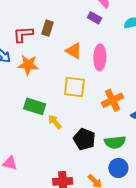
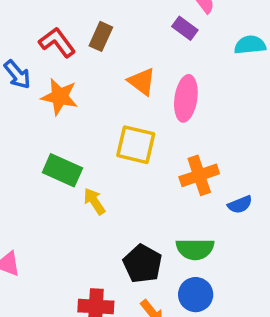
red L-shape: (23, 34) -> (57, 42), turned 50
black pentagon: (84, 139) -> (143, 264), moved

